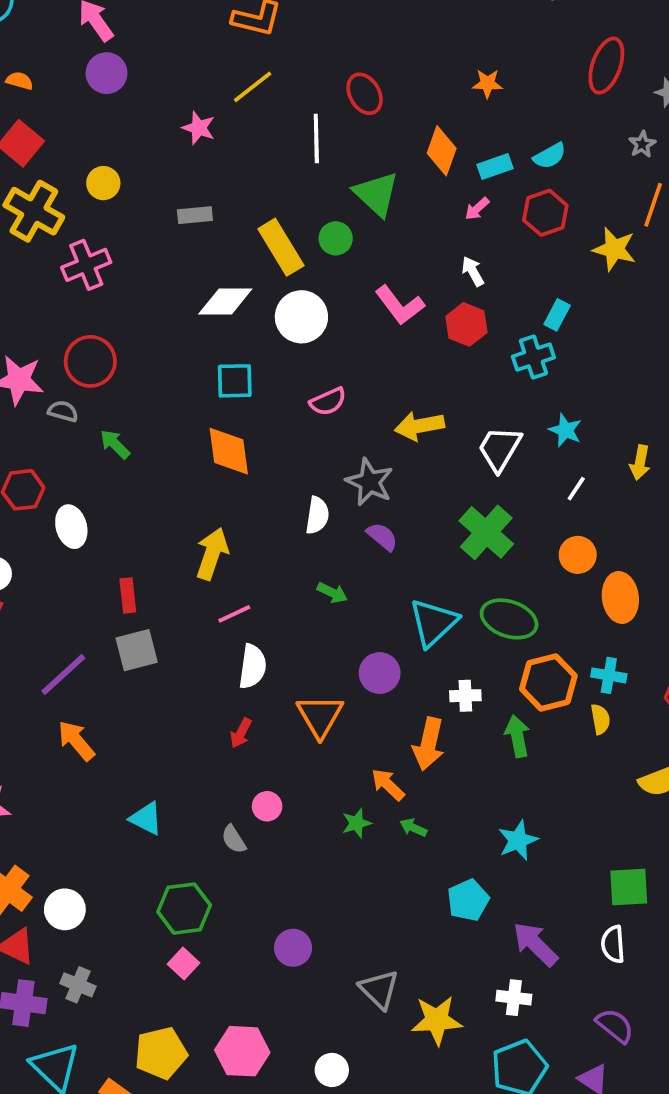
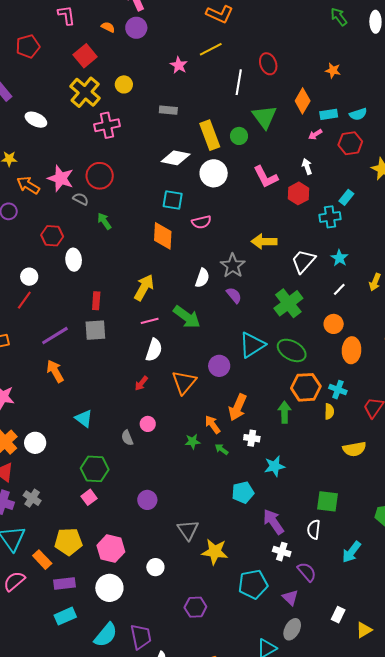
orange semicircle: (20, 81) -> (108, 27), moved
pink semicircle: (328, 401) -> (201, 222), moved
green arrow: (332, 593) -> (187, 317), moved, size x1.8
white cross: (465, 696) -> (252, 438), moved
white circle: (65, 909) -> (35, 443), moved
white cross: (514, 998) -> (282, 552), moved

